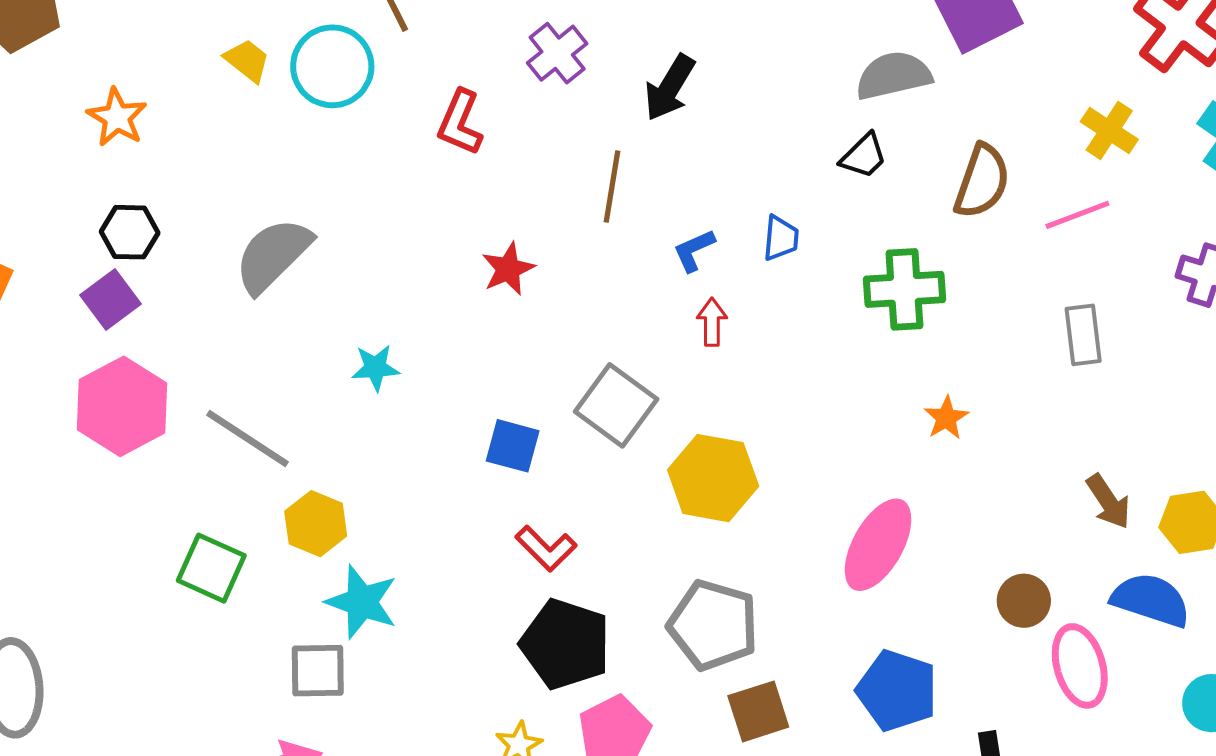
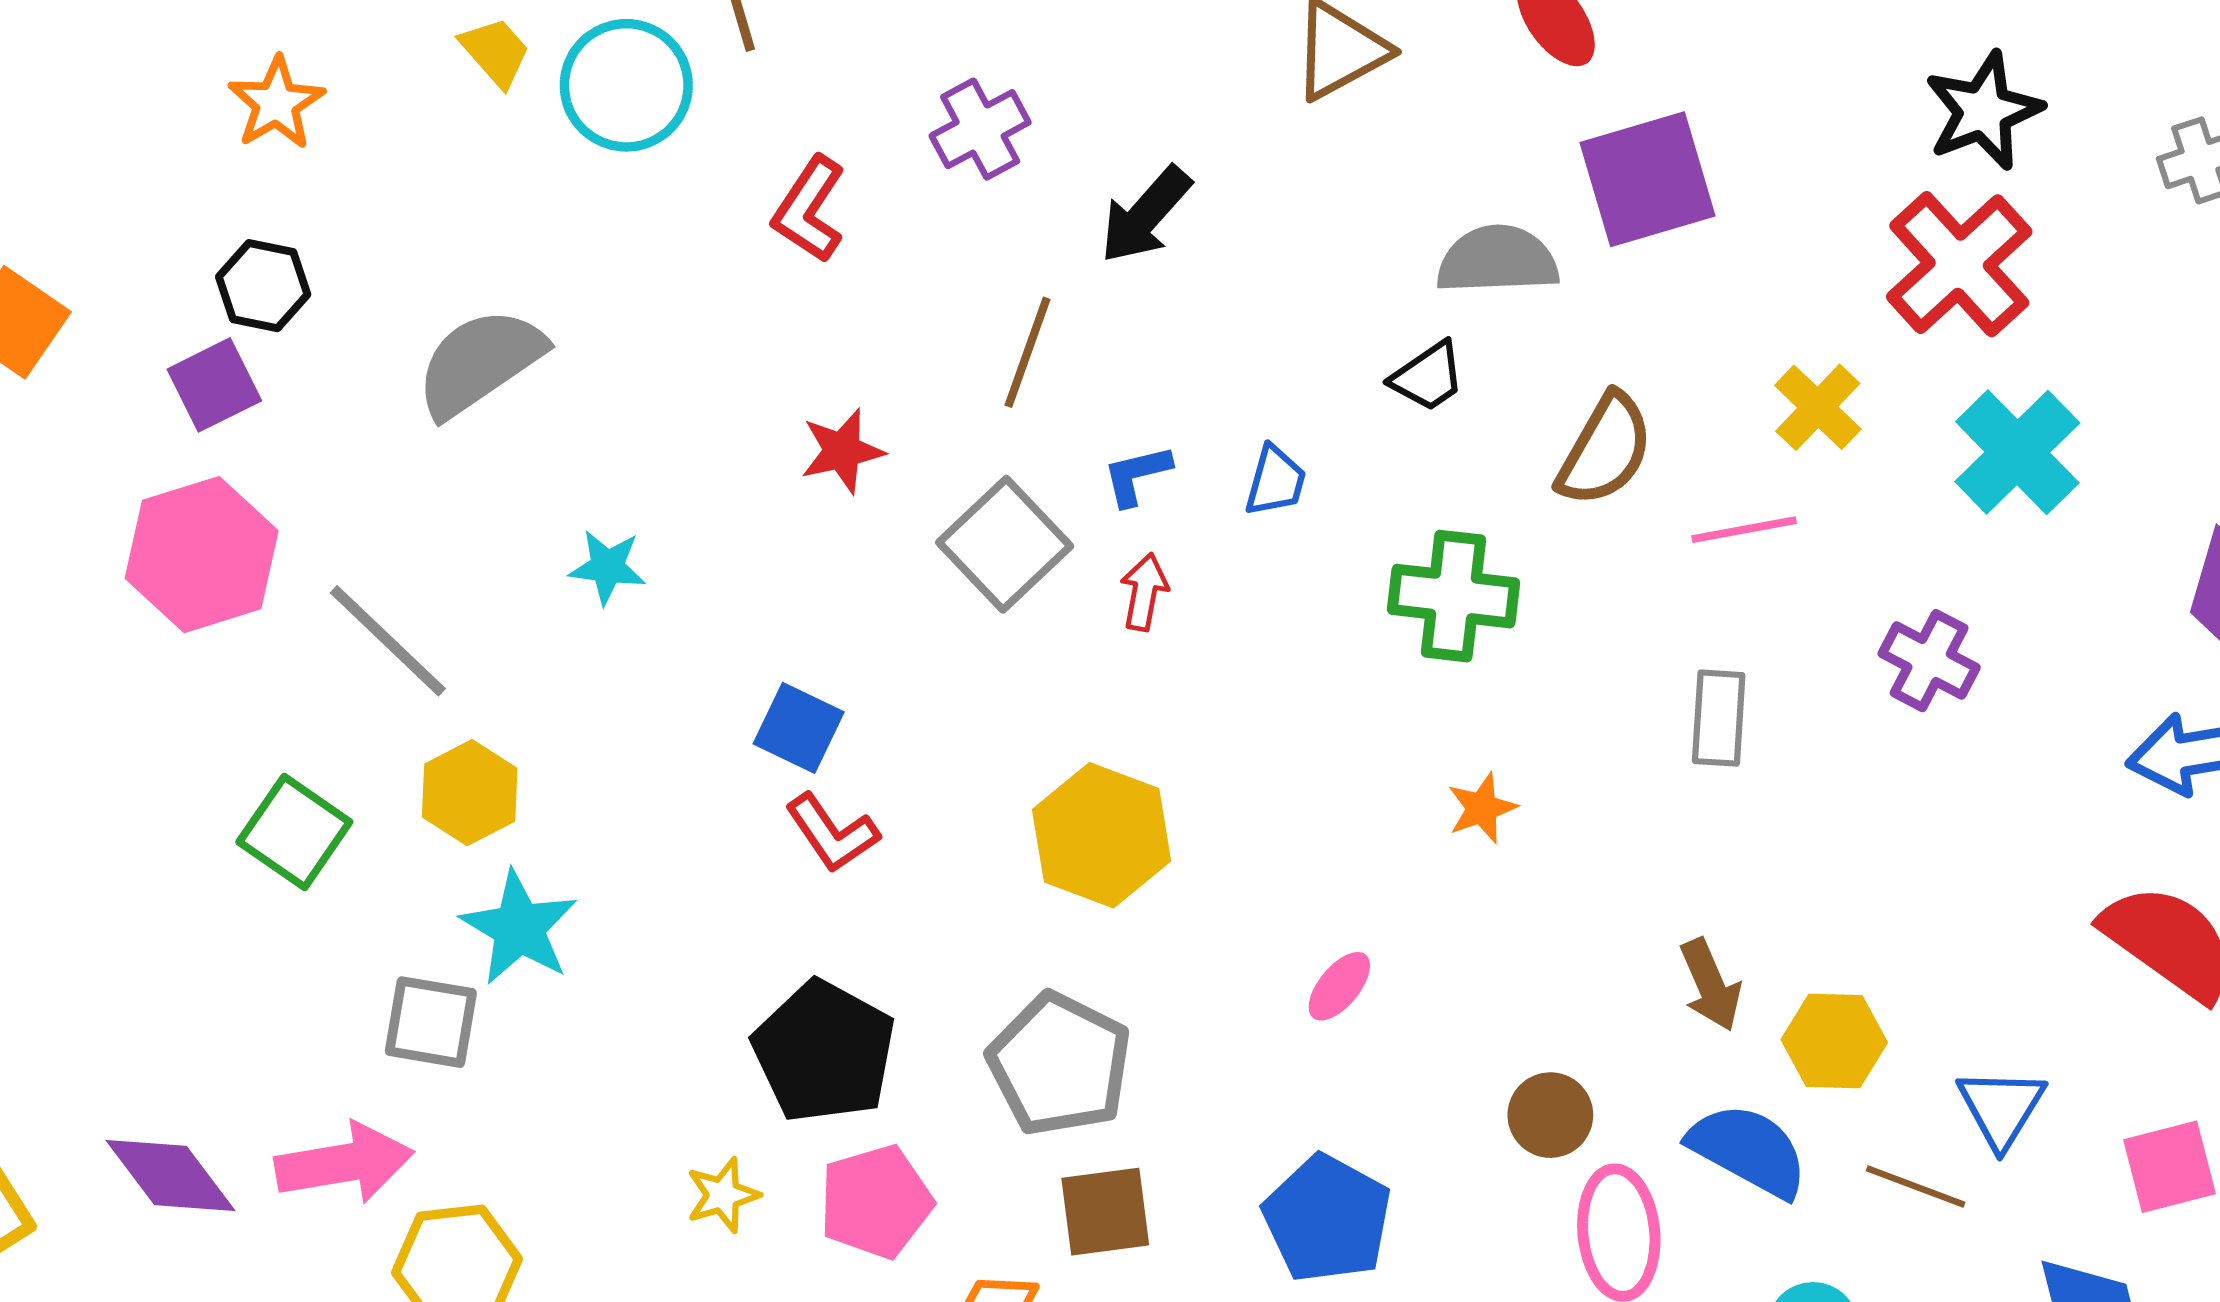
gray square: (616, 405) -> (1005, 544), moved
pink ellipse: (878, 545) -> (1339, 986), size x0.5
red L-shape: (546, 548) -> (832, 833), moved

